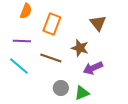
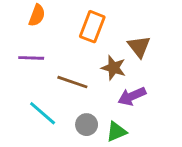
brown triangle: (98, 23) -> (139, 47), moved
orange rectangle: (52, 24) -> (92, 27), moved
cyan line: (19, 66) -> (43, 113), moved

